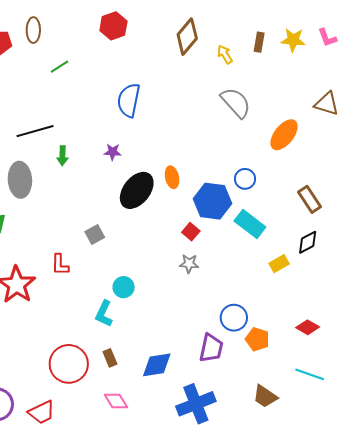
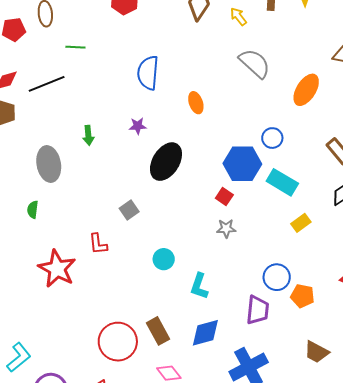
green line: (60, 67) -> (75, 47), turned 42
black line: (35, 131) -> (47, 84), moved
orange ellipse: (172, 177) -> (196, 103), moved
yellow rectangle: (279, 264) -> (301, 223), moved
cyan L-shape: (104, 314) -> (199, 286), moved
brown rectangle: (110, 358) -> (158, 331), size x1.5

